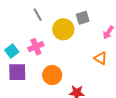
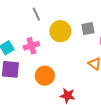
gray square: (83, 18) -> (88, 29), moved

